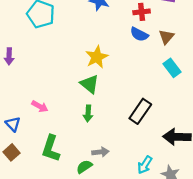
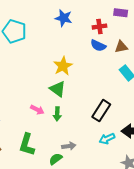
brown triangle: (166, 37) -> (121, 47), turned 40
pink arrow: (40, 106) -> (37, 110), moved
cyan arrow: (145, 165) -> (107, 139), moved, turned 35

